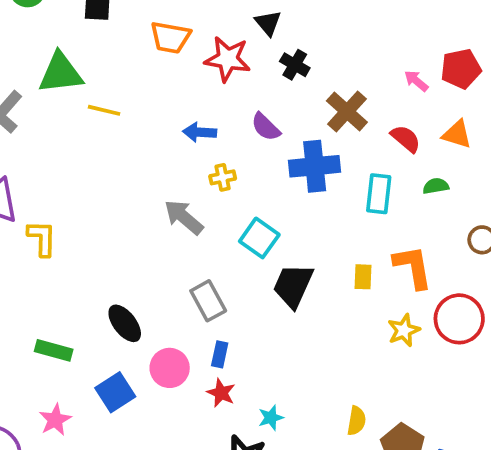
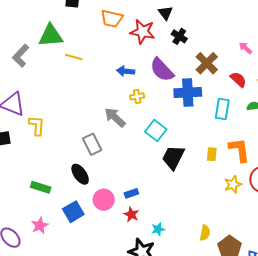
purple semicircle: (266, 127) -> (162, 70), size x1.5
gray rectangle: (208, 301) -> (92, 144), moved
blue rectangle: (220, 354) -> (131, 193), turned 56

